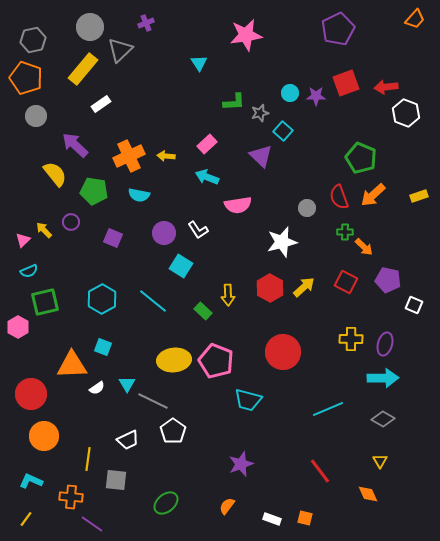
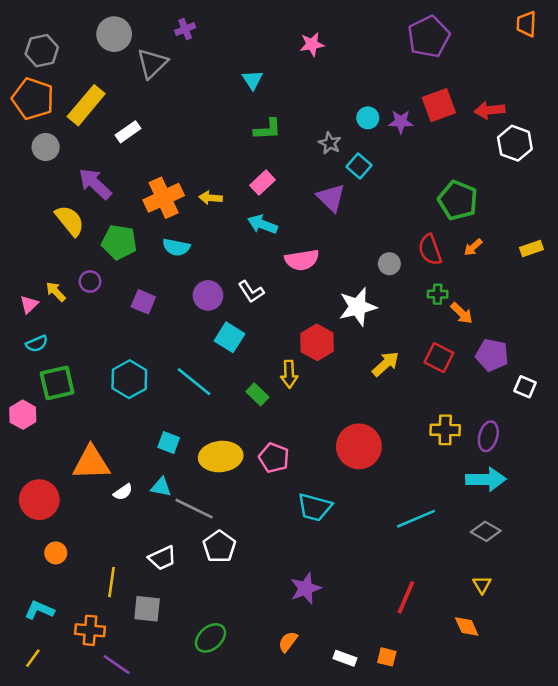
orange trapezoid: (415, 19) -> (526, 24), turned 140
pink star: (246, 35) -> (312, 44), size x0.6
yellow rectangle: (83, 69) -> (86, 105), moved
green L-shape: (234, 102) -> (268, 129), moved
gray star: (260, 113) -> (330, 143), turned -30
orange arrow: (373, 195) -> (473, 247), size x0.6
red hexagon: (270, 288) -> (317, 342), moved
cyan square: (103, 347) -> (169, 443), moved
pink pentagon: (216, 361) -> (274, 458), size x0.7
cyan triangle: (127, 384) -> (161, 487), turned -48
orange circle: (44, 436) -> (56, 553), size x0.6
red line: (320, 471) -> (406, 597), turned 60

